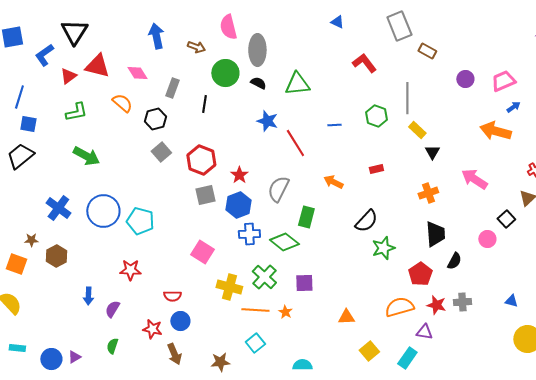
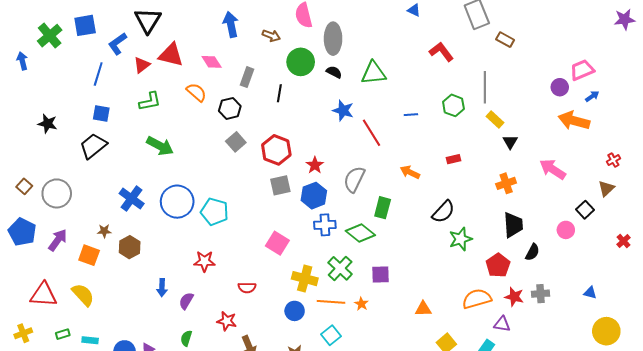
purple circle: (465, 79) -> (560, 87), moved
blue line: (19, 97) -> (98, 74), moved
blue circle: (180, 321) -> (295, 311), moved

